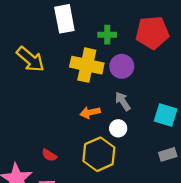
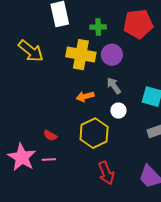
white circle: (118, 128) -> (118, 111), moved

